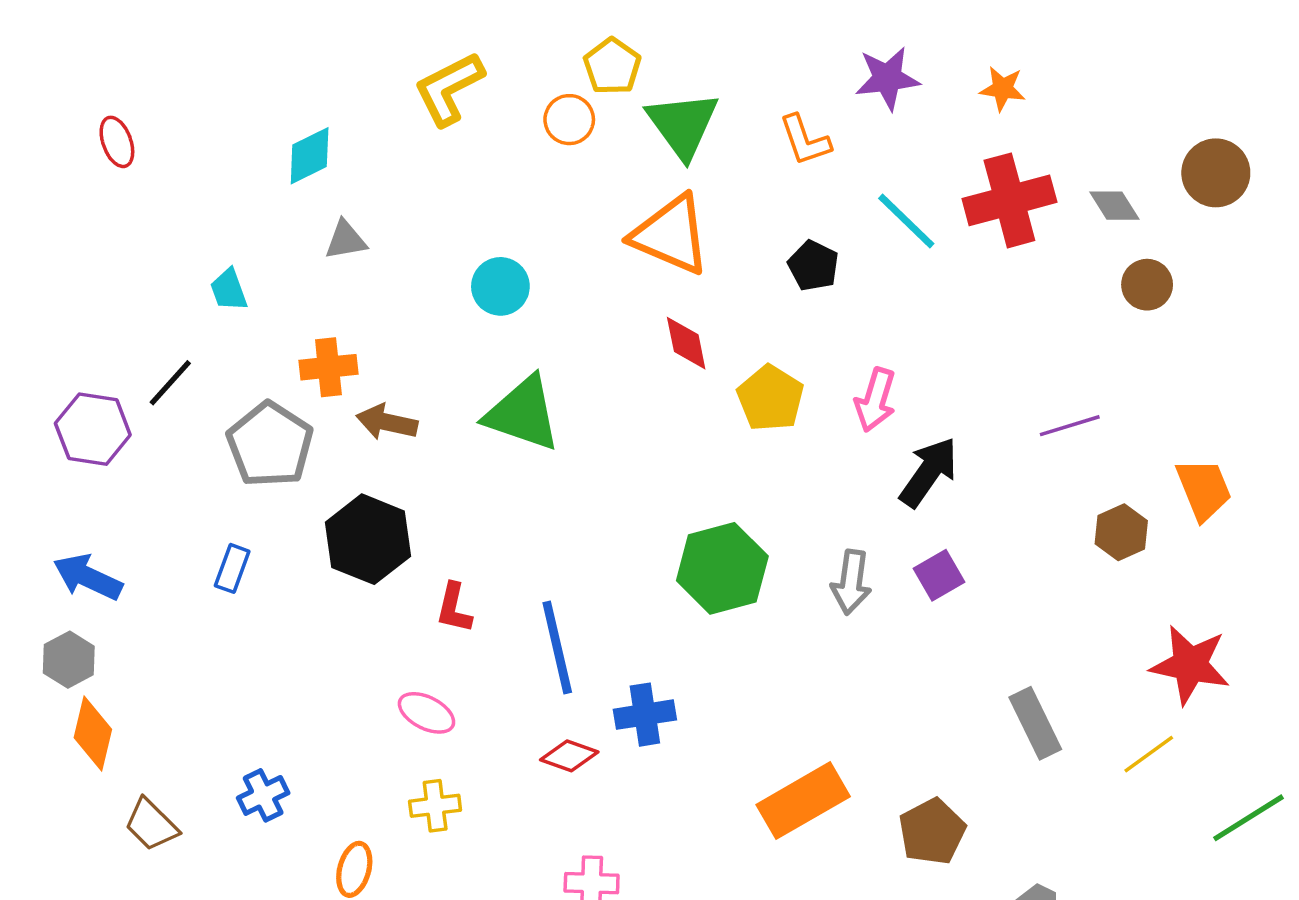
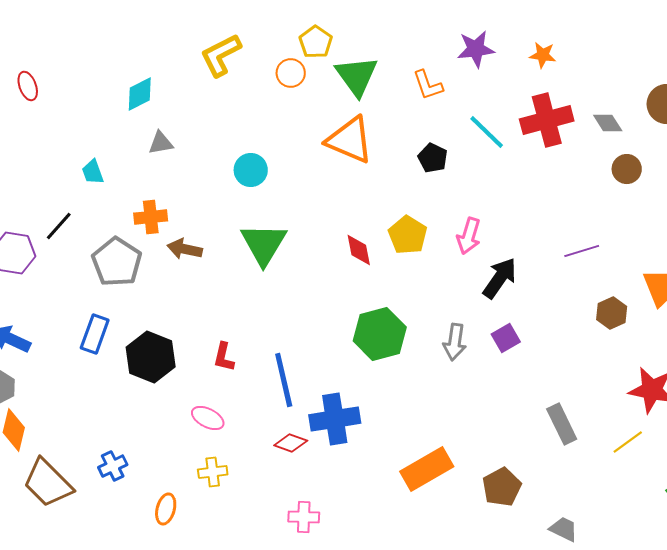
red diamond: (686, 343) -> (359, 250), moved
green triangle: (523, 414) -> (264, 244), turned 42
black hexagon: (368, 539) -> (151, 357), moved
blue rectangle: (232, 568) -> (95, 334), size x1.4
blue cross: (645, 715) -> (335, 419), size x1.4
brown trapezoid: (151, 825) -> (48, 483), size x1.6

